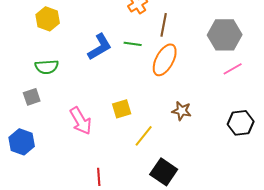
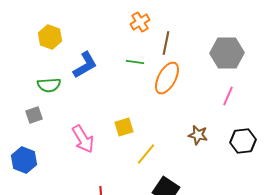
blue L-shape: (100, 47) -> (85, 65), moved
pink line: (233, 69) -> (228, 96), moved, turned -36
brown star: (182, 111) -> (198, 135), moved

